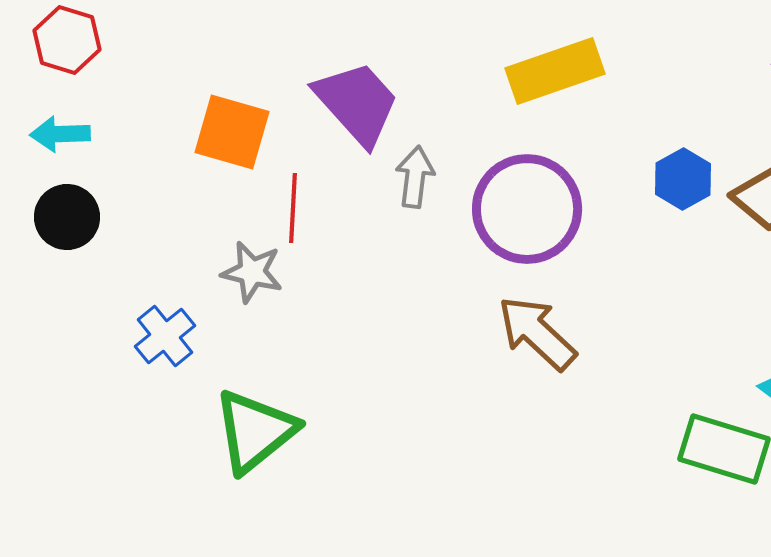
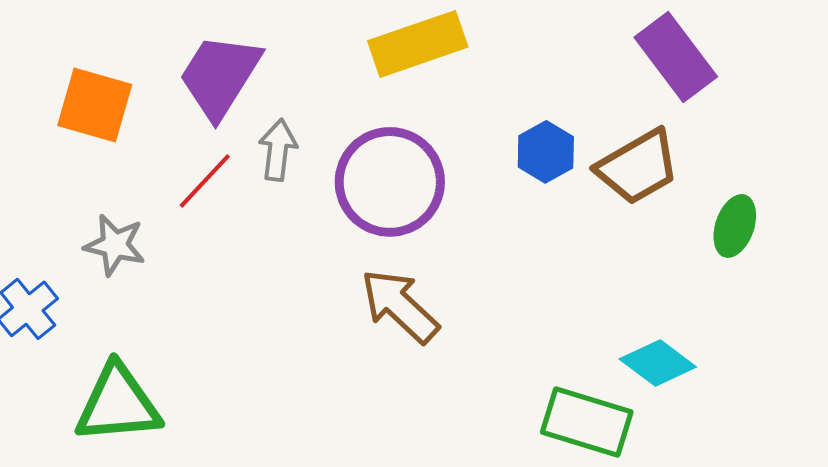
purple trapezoid: (357, 103) -> (220, 76), turned -106
red line: (293, 208) -> (205, 181), moved, turned 40
green triangle: (255, 431) -> (118, 404), turned 34

